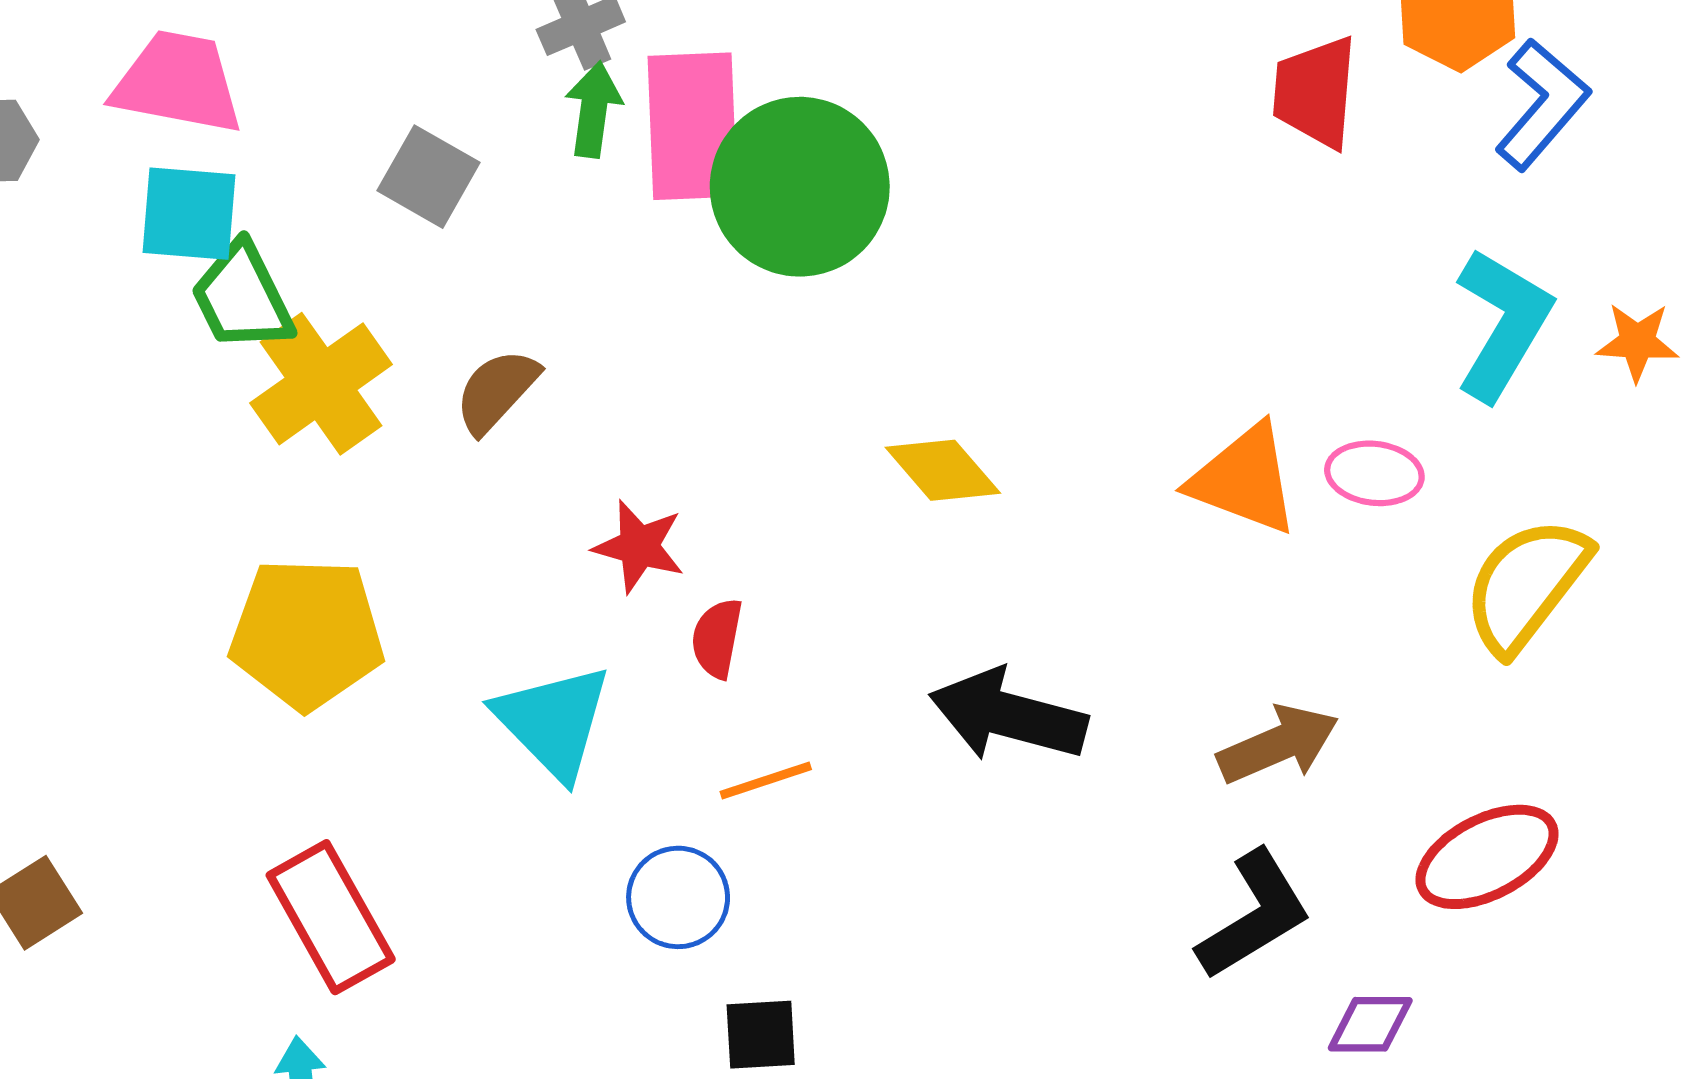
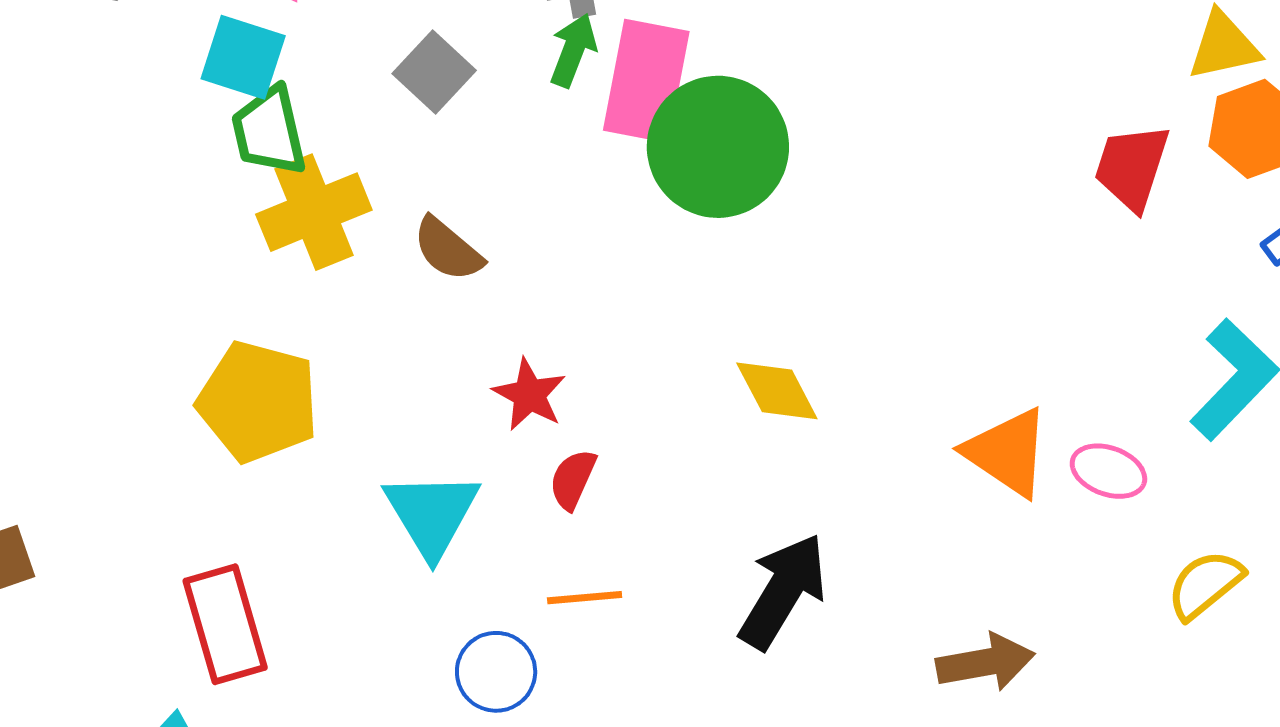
brown semicircle: (497, 391) -> (448, 249), turned -106
yellow semicircle: (1526, 585) -> (1205, 584), size x0.7
black arrow: (1008, 715) -> (783, 591), turned 93

